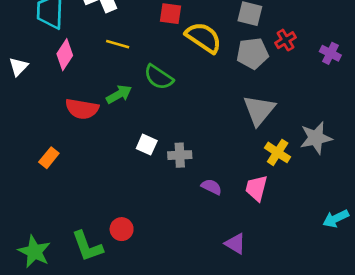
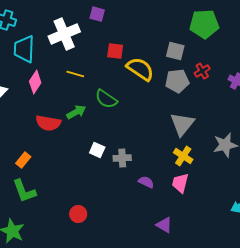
yellow cross: (278, 152) -> (183, 156), moved
green L-shape: (87, 246) -> (24, 191), moved

